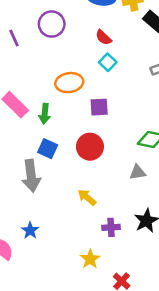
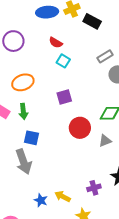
orange ellipse: (69, 83) -> (23, 82), moved
red circle: (90, 147) -> (80, 128), moved
yellow arrow: (87, 197) -> (63, 196), moved
blue star: (30, 230) -> (41, 200), moved

